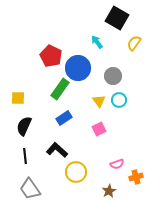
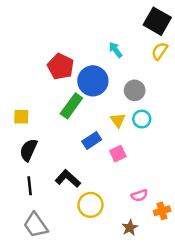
black square: (117, 18) -> (157, 21), moved
blue rectangle: (64, 118) -> (92, 140), moved

